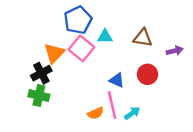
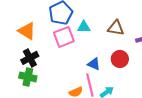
pink square: (81, 48) -> (64, 37), turned 30
orange triangle: (54, 53) -> (27, 31), moved, turned -42

